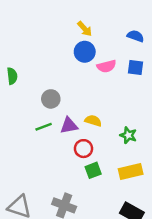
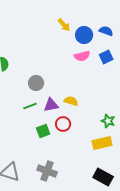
blue circle: (85, 52) -> (84, 35), moved
blue square: (135, 67) -> (106, 57), turned -32
green star: (128, 135) -> (108, 121), moved
green square: (93, 170) -> (43, 131), moved

